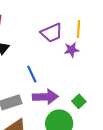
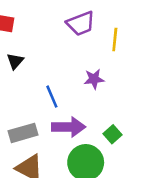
purple trapezoid: (52, 33) -> (81, 23), moved
purple star: (72, 50) -> (94, 79), moved

